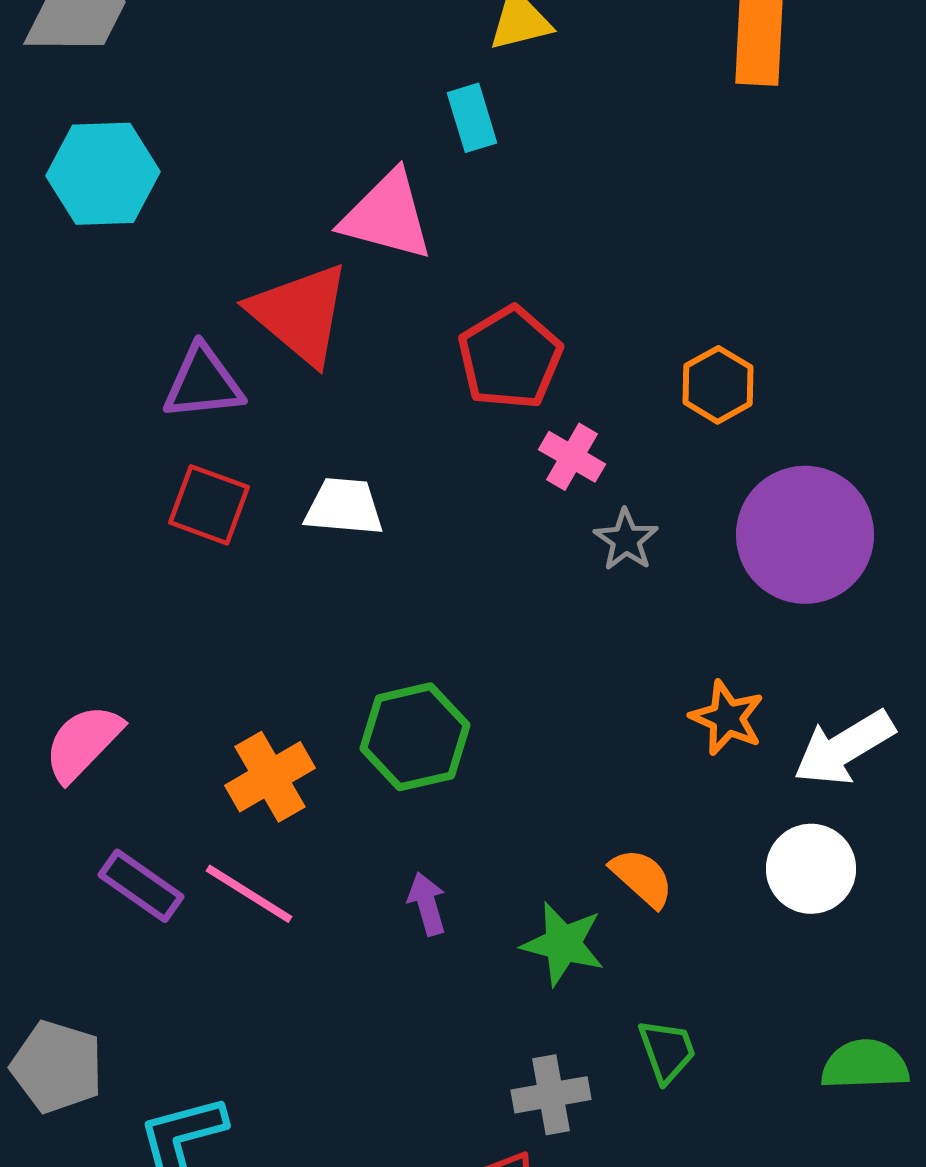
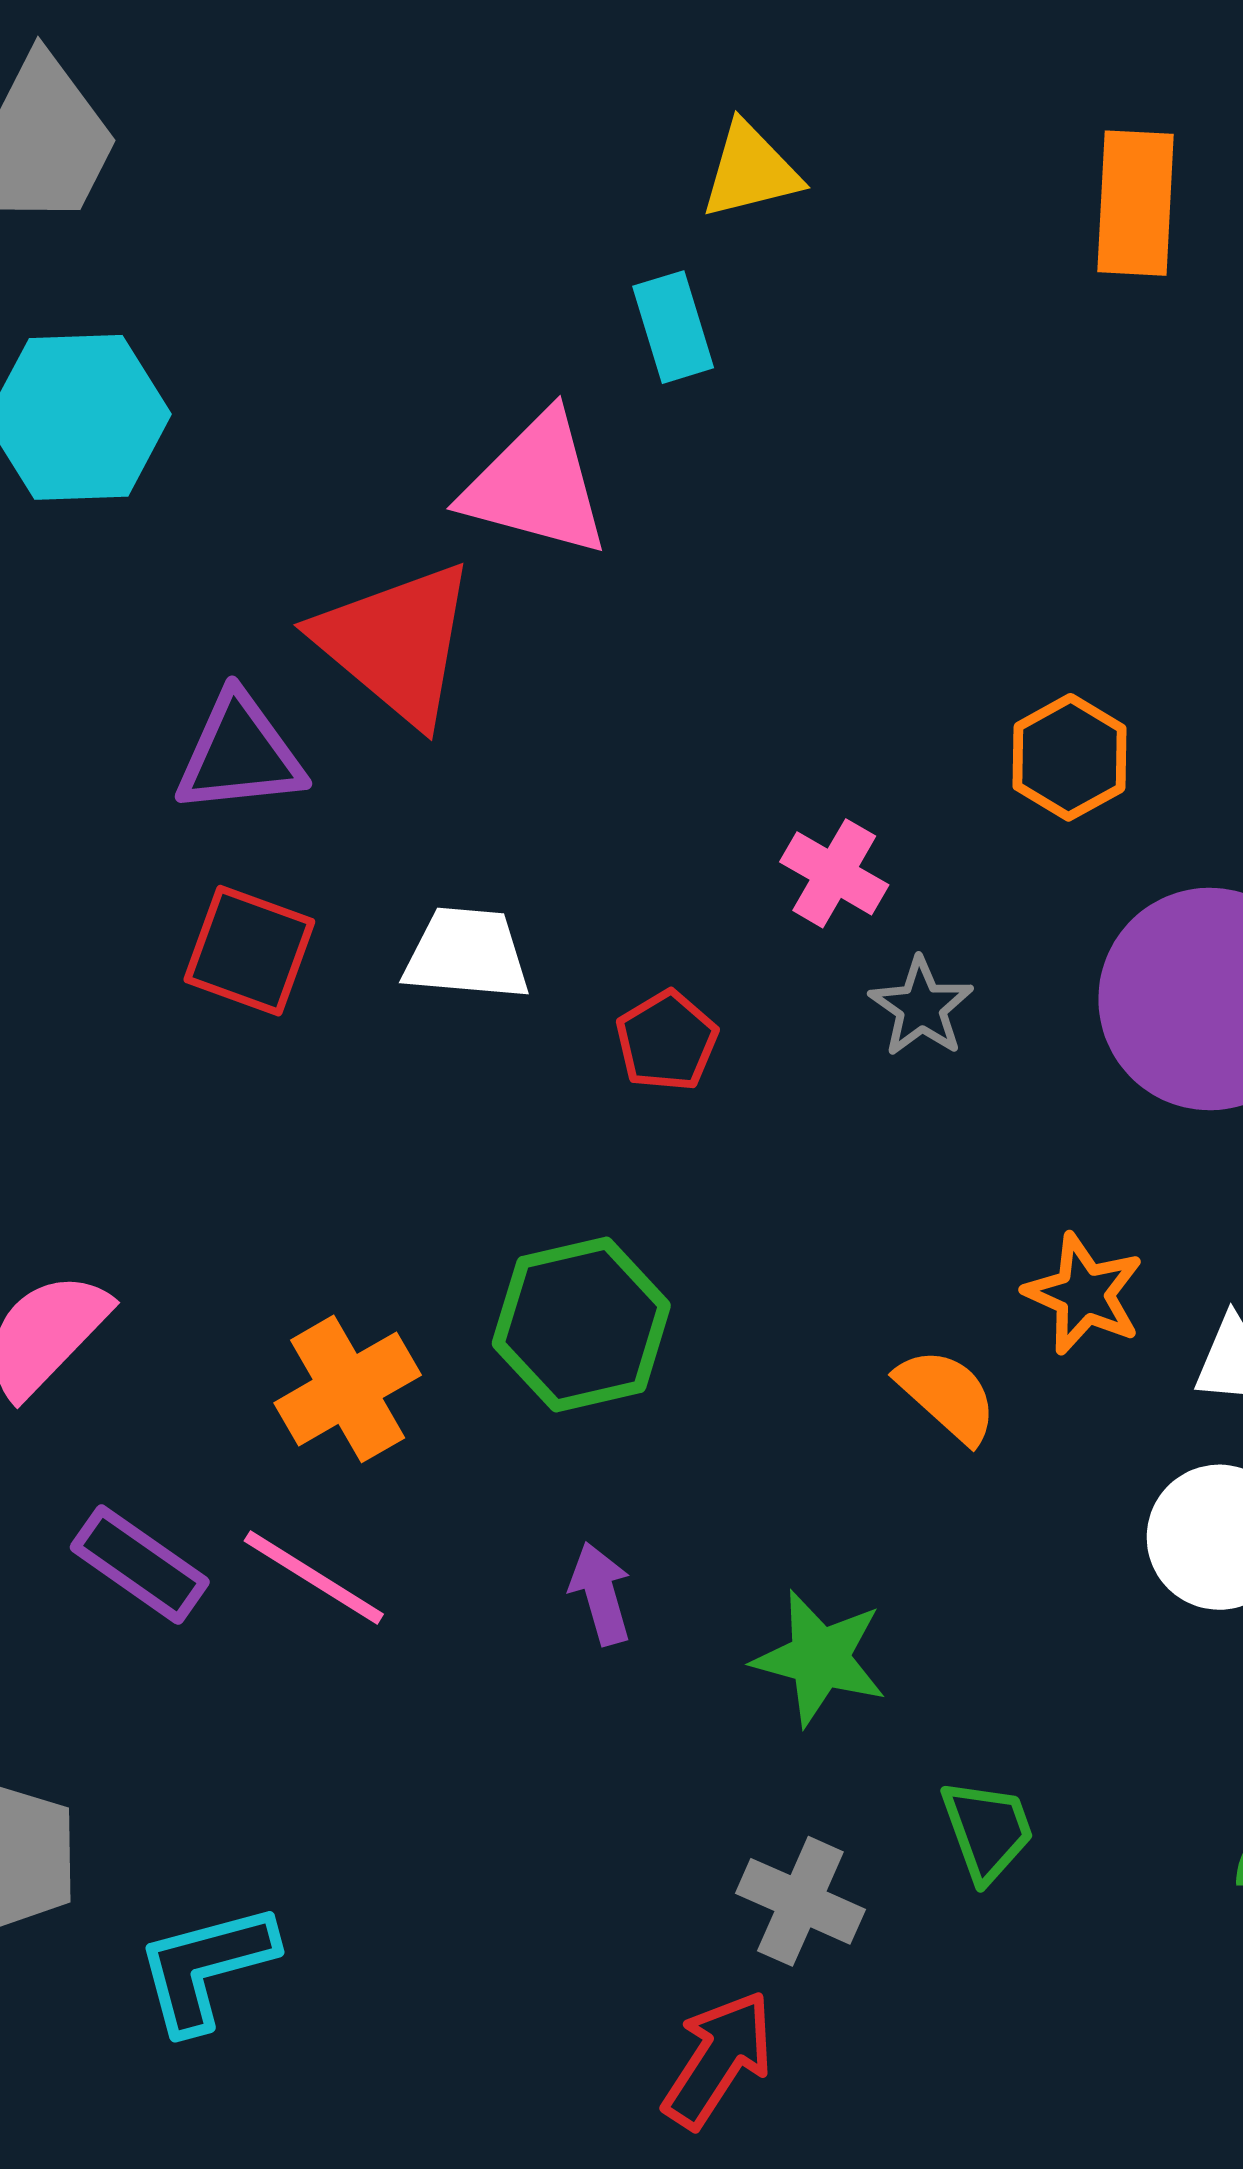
red pentagon: (510, 358) -> (667, 1041), moved, size x0.6
orange semicircle: (642, 878) -> (947, 1395), moved
gray cross: (551, 1095) -> (800, 1901), turned 34

